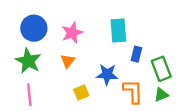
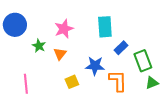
blue circle: (34, 28) -> (15, 25), moved
blue rectangle: (136, 54) -> (121, 48), turned 32
green star: (28, 61) -> (39, 46), moved, size x0.6
green triangle: (161, 95) -> (152, 83), moved

